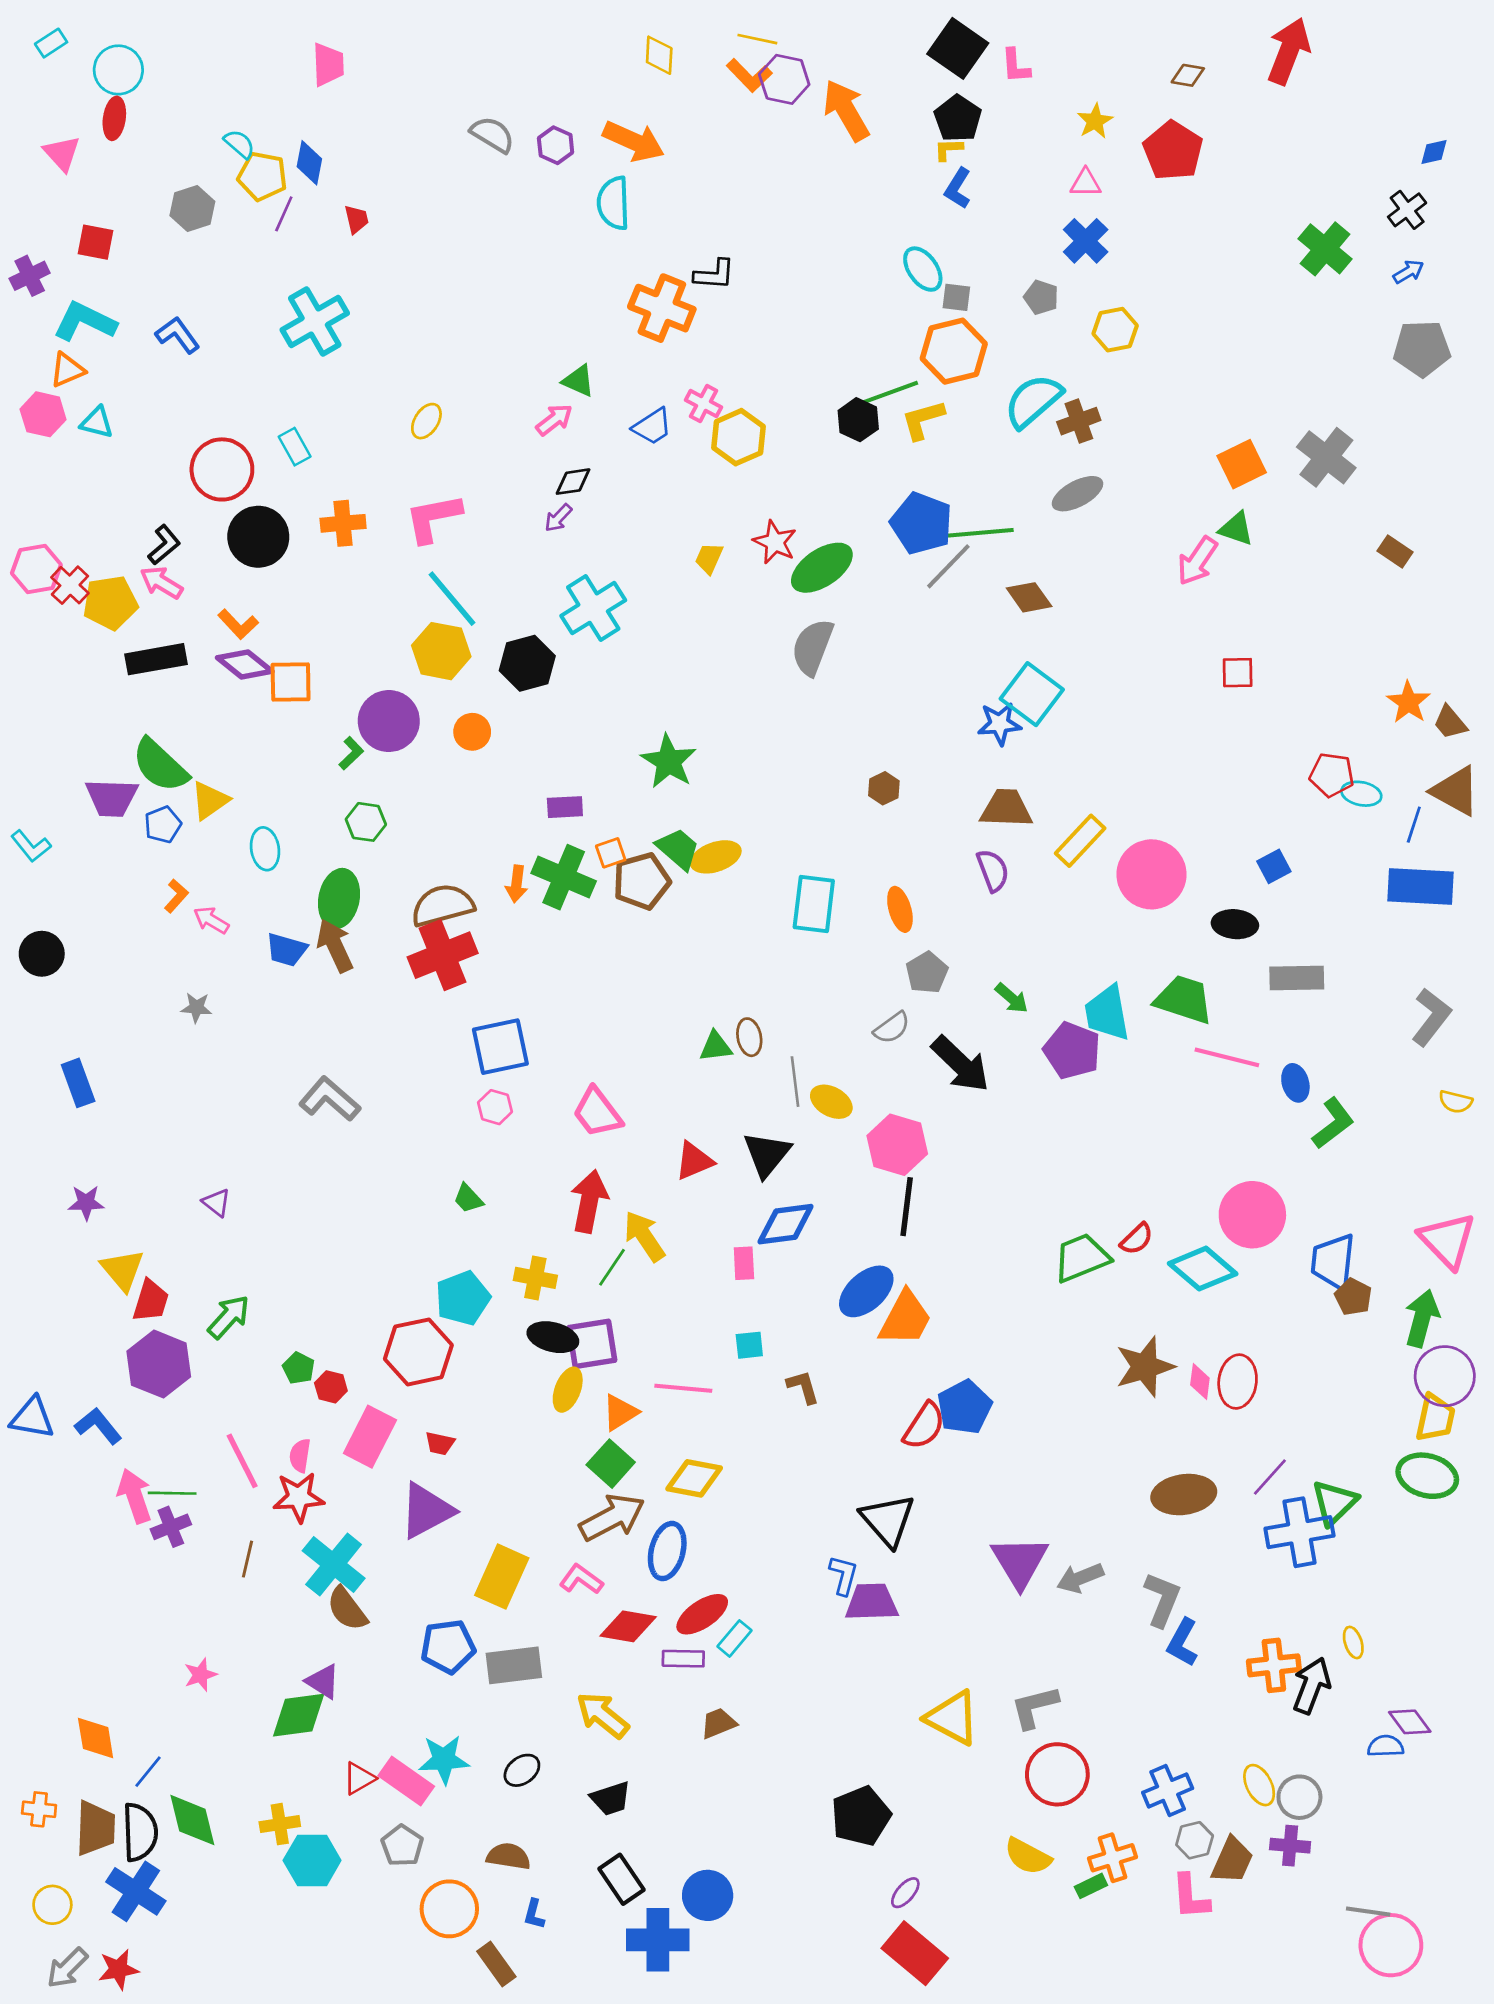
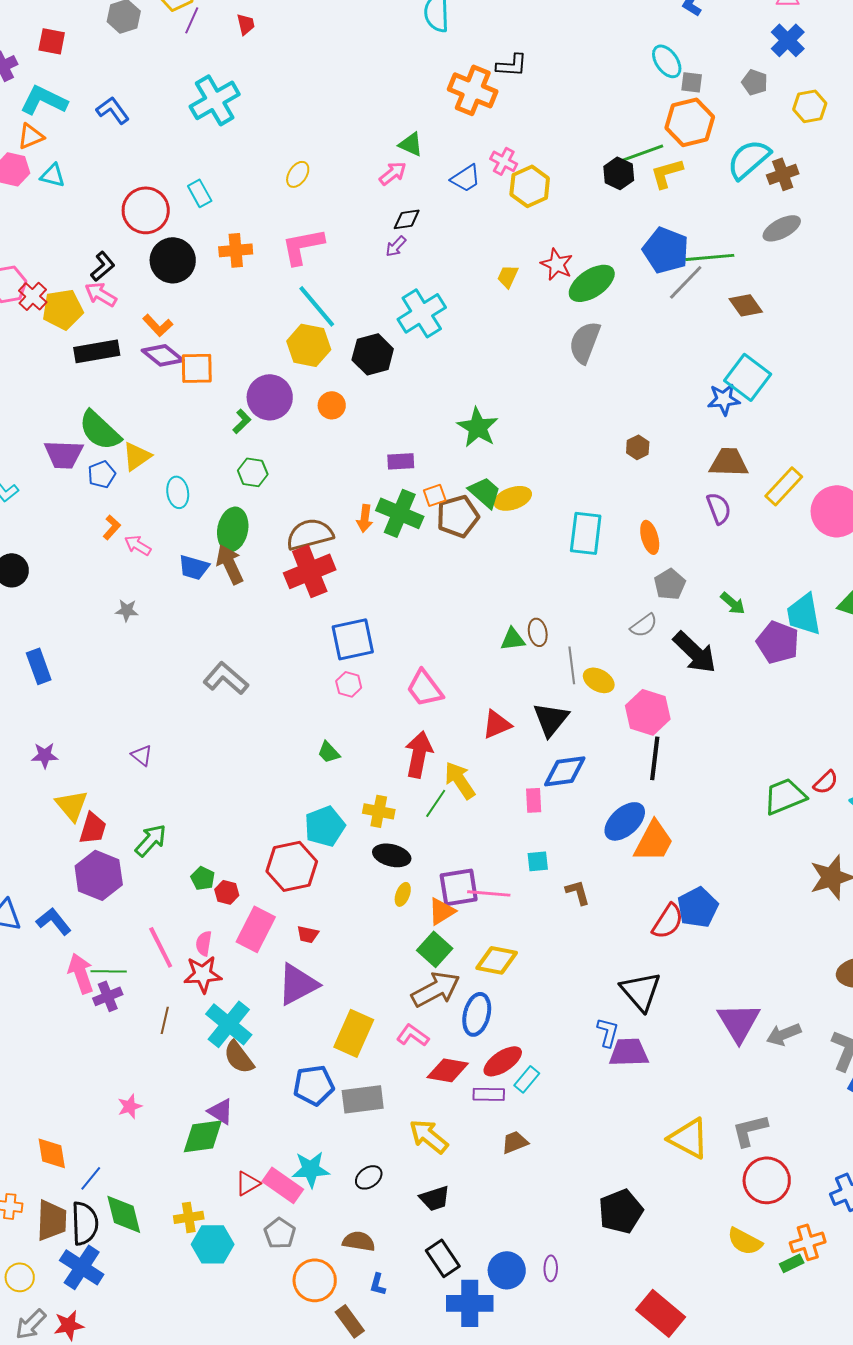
purple square: (592, 1344) -> (459, 887), moved
yellow ellipse: (568, 1390) -> (403, 894), size x0.7
purple ellipse: (905, 1893) -> (551, 1268), moved, turned -40

